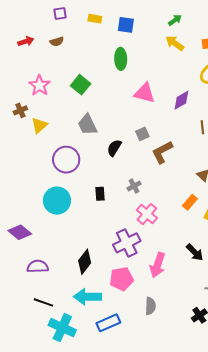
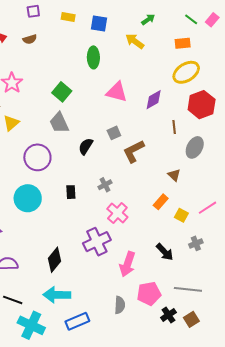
yellow arrow: (175, 43) -> (135, 41), moved
green square: (81, 85) -> (62, 92), moved
pink pentagon: (122, 279) -> (149, 294), moved

